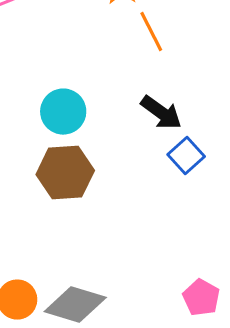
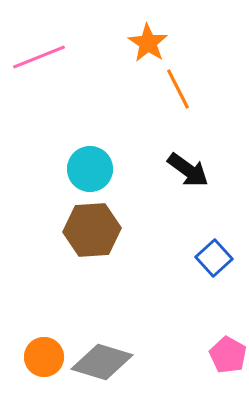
blue square: (186, 156) -> (214, 258), moved

